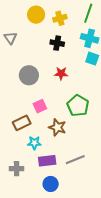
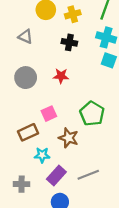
gray triangle: (10, 38) -> (25, 37), moved, turned -32
red star: (61, 73) -> (61, 76), moved
gray circle: (29, 75) -> (26, 78), moved
purple rectangle: (47, 161) -> (56, 176), turned -42

